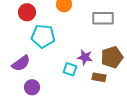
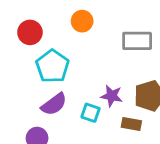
cyan pentagon: (43, 36) -> (53, 66), turned 30
purple semicircle: (21, 63) -> (54, 104), moved

